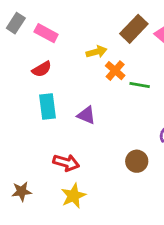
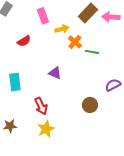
pink rectangle: (46, 33) -> (43, 16), moved, turned 42
cyan rectangle: (47, 107) -> (15, 82), moved
red arrow: (66, 163) -> (41, 106), turned 48

